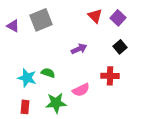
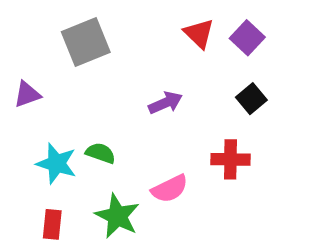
purple triangle: (13, 26) -> (27, 94), moved, turned -48
green star: (56, 103) -> (117, 216), turned 30

